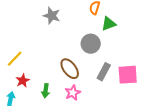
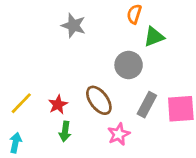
yellow line: (15, 59) -> (21, 103), moved
red star: (23, 81) -> (58, 105), moved
pink star: (73, 93) -> (119, 134), moved

